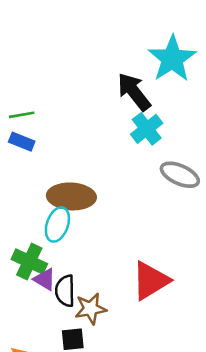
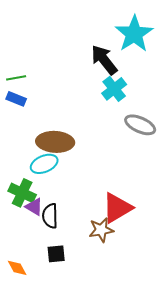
cyan ellipse: (57, 224) -> (44, 164), turned 48
brown star: (91, 309) -> (101, 230), moved

